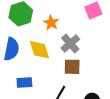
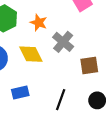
brown square: (72, 67) -> (89, 66), moved

